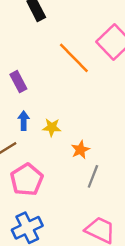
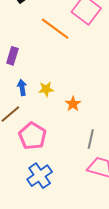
purple rectangle: (18, 82) -> (12, 56), turned 54
gray line: (93, 176) -> (91, 139), moved

